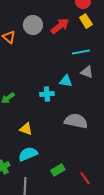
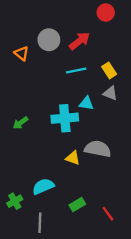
yellow rectangle: (86, 21) -> (109, 70), moved
cyan line: (81, 52) -> (76, 70), moved
cyan cross: (47, 94) -> (65, 118), size x1.6
yellow triangle: (26, 129) -> (73, 158), moved

